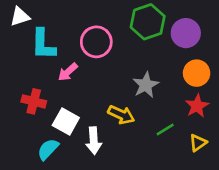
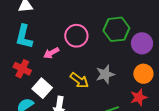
cyan L-shape: (43, 44) -> (24, 37), moved
yellow arrow: (121, 115) -> (79, 80), moved

